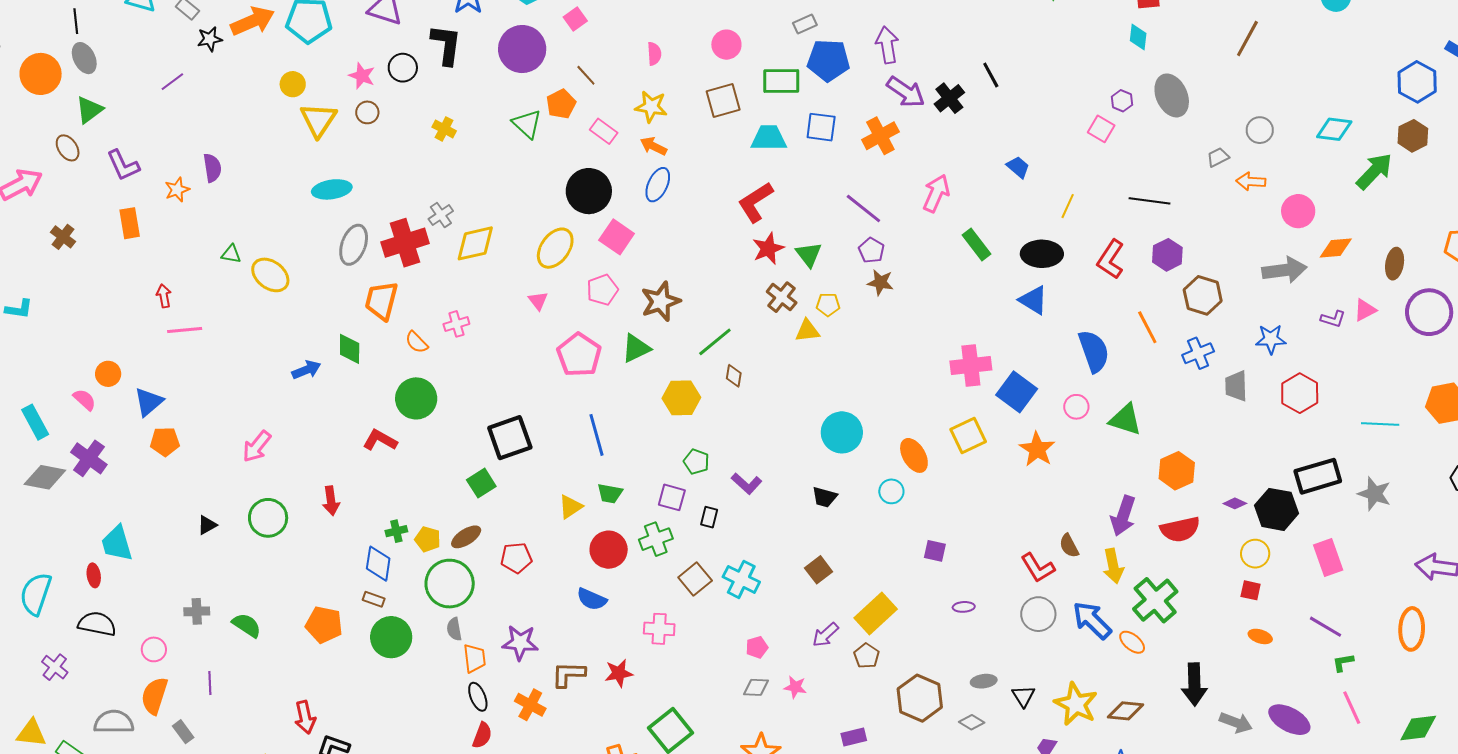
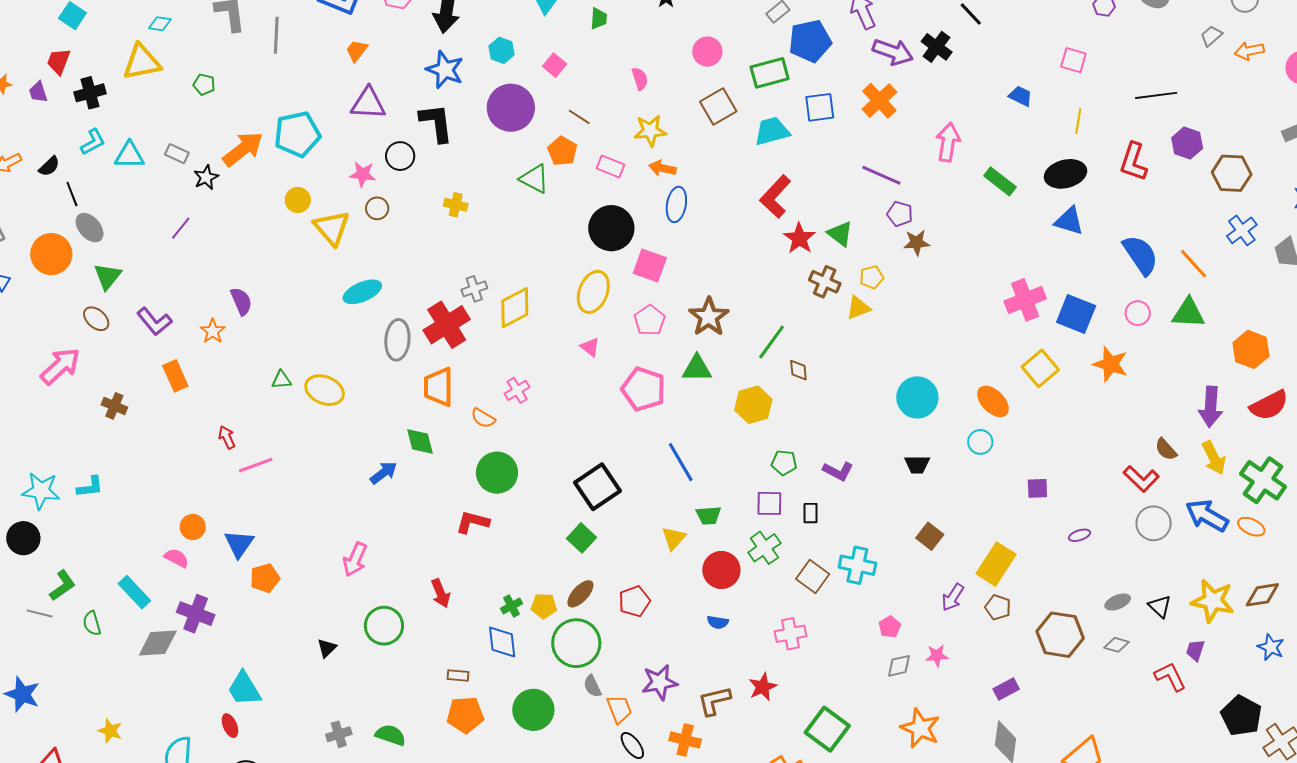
pink square: (1101, 129) -> (1073, 60), moved
gray cross: (441, 215) -> (474, 289), turned 30
orange line: (1147, 327) -> (1194, 264), moved
green triangle: (636, 348) -> (697, 368), turned 40
brown rectangle: (374, 599) -> (458, 675), moved
blue semicircle: (592, 599) -> (718, 622), size x0.7

